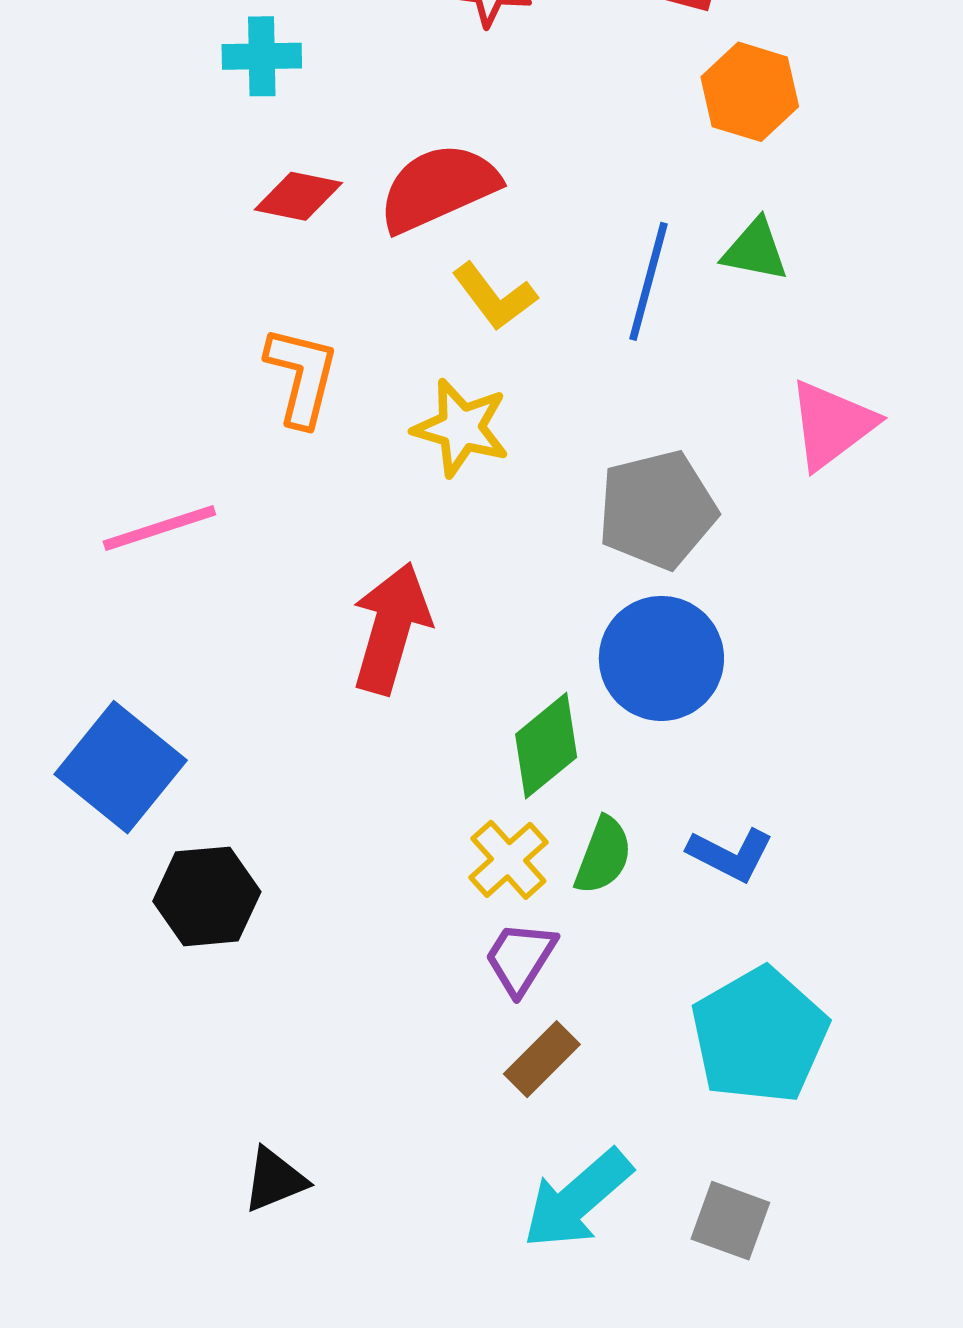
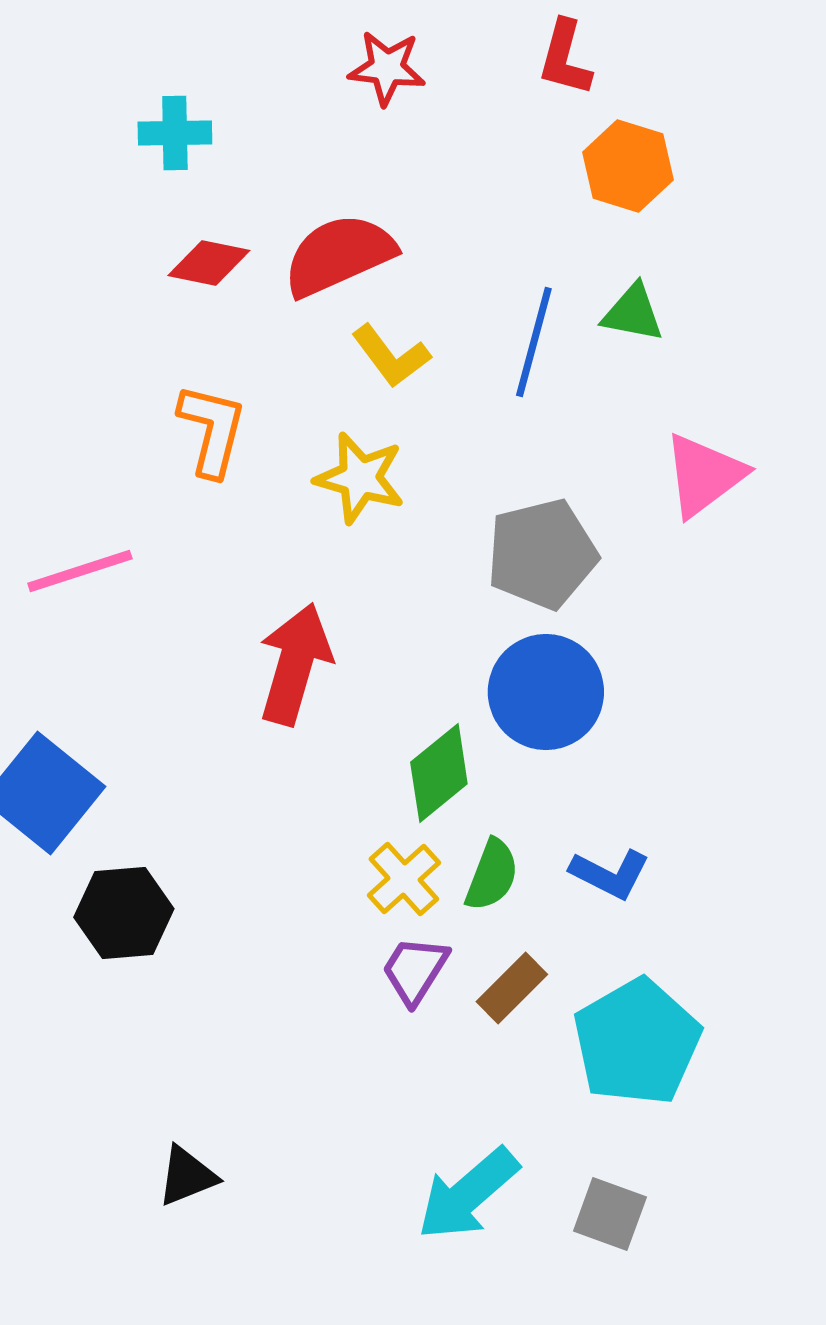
brown rectangle: (542, 1059) -> (512, 988), moved

